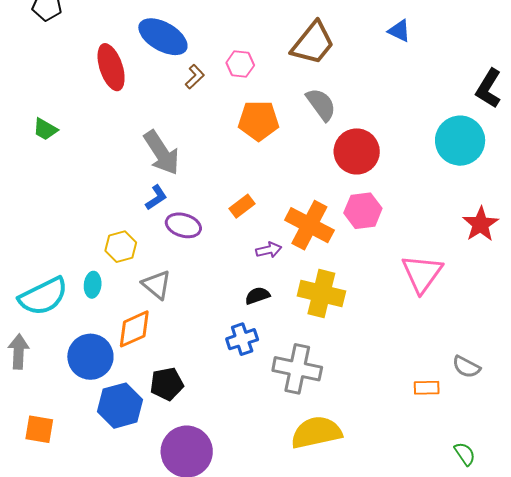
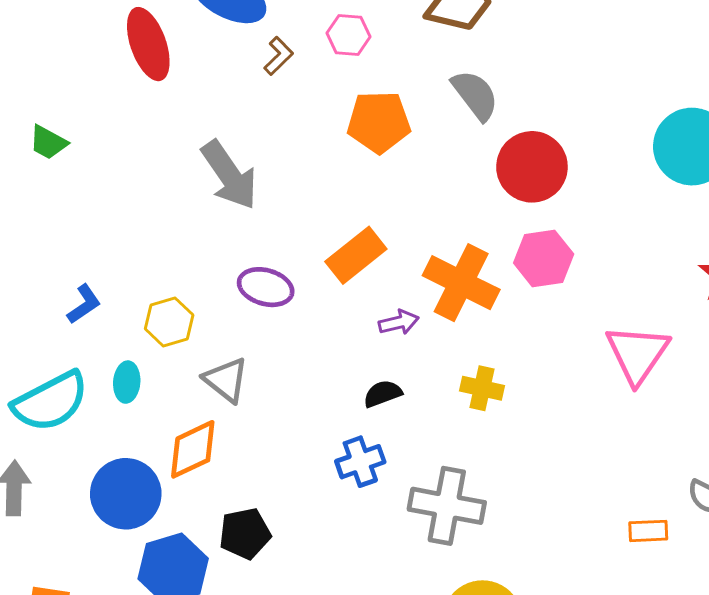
blue L-shape: (156, 198) -> (84, 304), moved
orange rectangle: (242, 206) -> (356, 255), size x1.5
yellow cross: (321, 294) -> (482, 388), size x0.6

